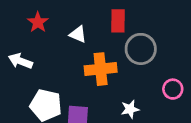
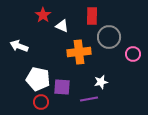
red star: (38, 22) -> (43, 15), moved
pink circle: (173, 89) -> (133, 54), moved

